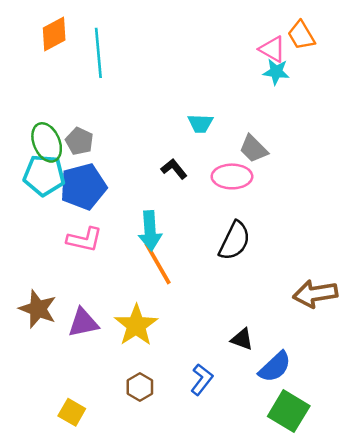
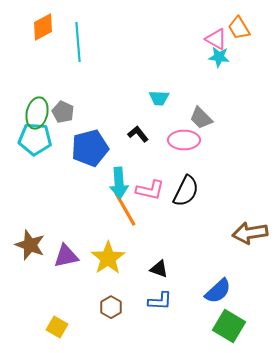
green ellipse: (47, 142) -> (37, 113), turned 36
blue pentagon: (83, 187) -> (90, 148), moved
pink L-shape: (84, 240) -> (150, 190), moved
black triangle: (242, 339) -> (159, 269), moved
blue L-shape: (202, 379) -> (160, 301), turned 55

